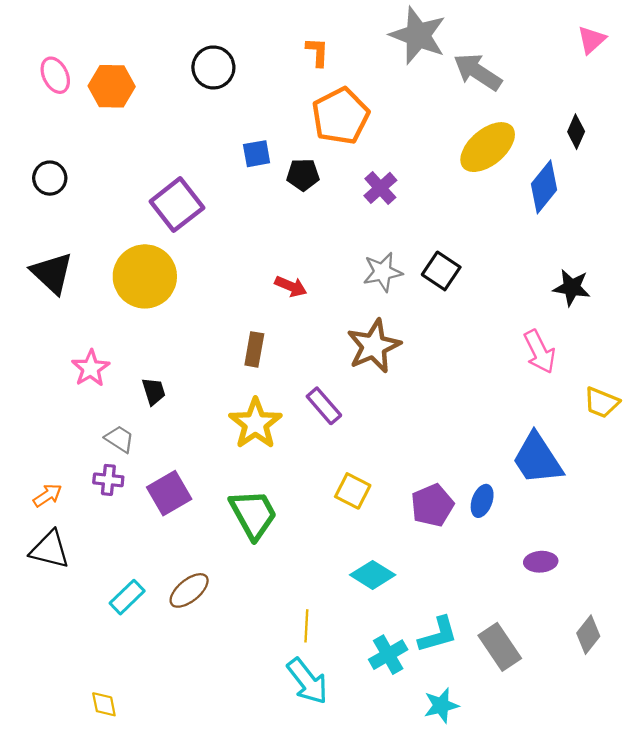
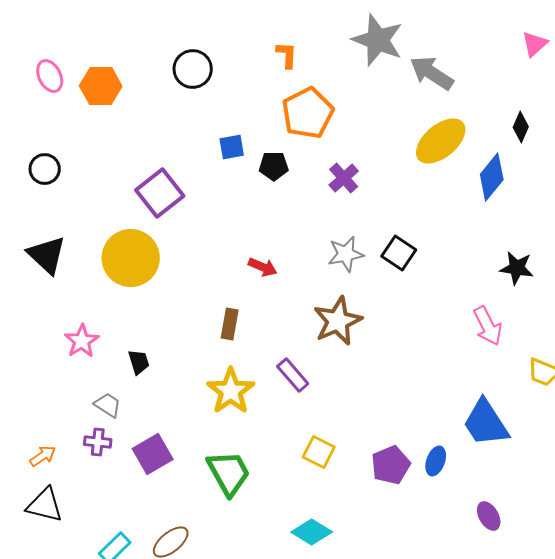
purple ellipse: (541, 562) -> (489, 516), turned 64
cyan diamond: (373, 575) -> (312, 532), moved

